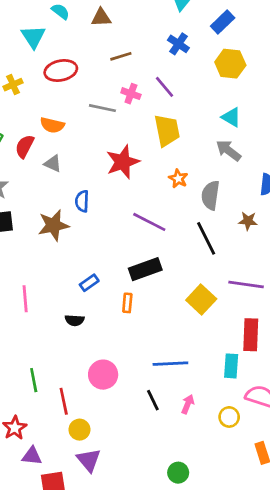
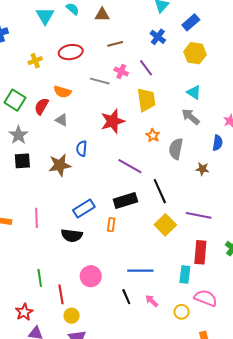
cyan triangle: (33, 37) -> (45, 16), moved
black line: (206, 238) -> (160, 191), moved
blue rectangle: (89, 283) -> (84, 209), size x1.5
black semicircle: (75, 320) -> (72, 235), size x1.5
pink arrow: (188, 404) -> (152, 301), turned -72

